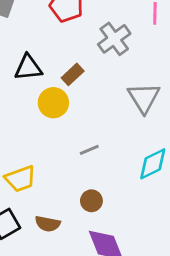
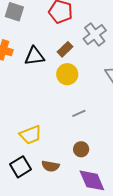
brown rectangle: (73, 74) -> (65, 49), moved
yellow circle: (53, 103) -> (67, 74), moved

